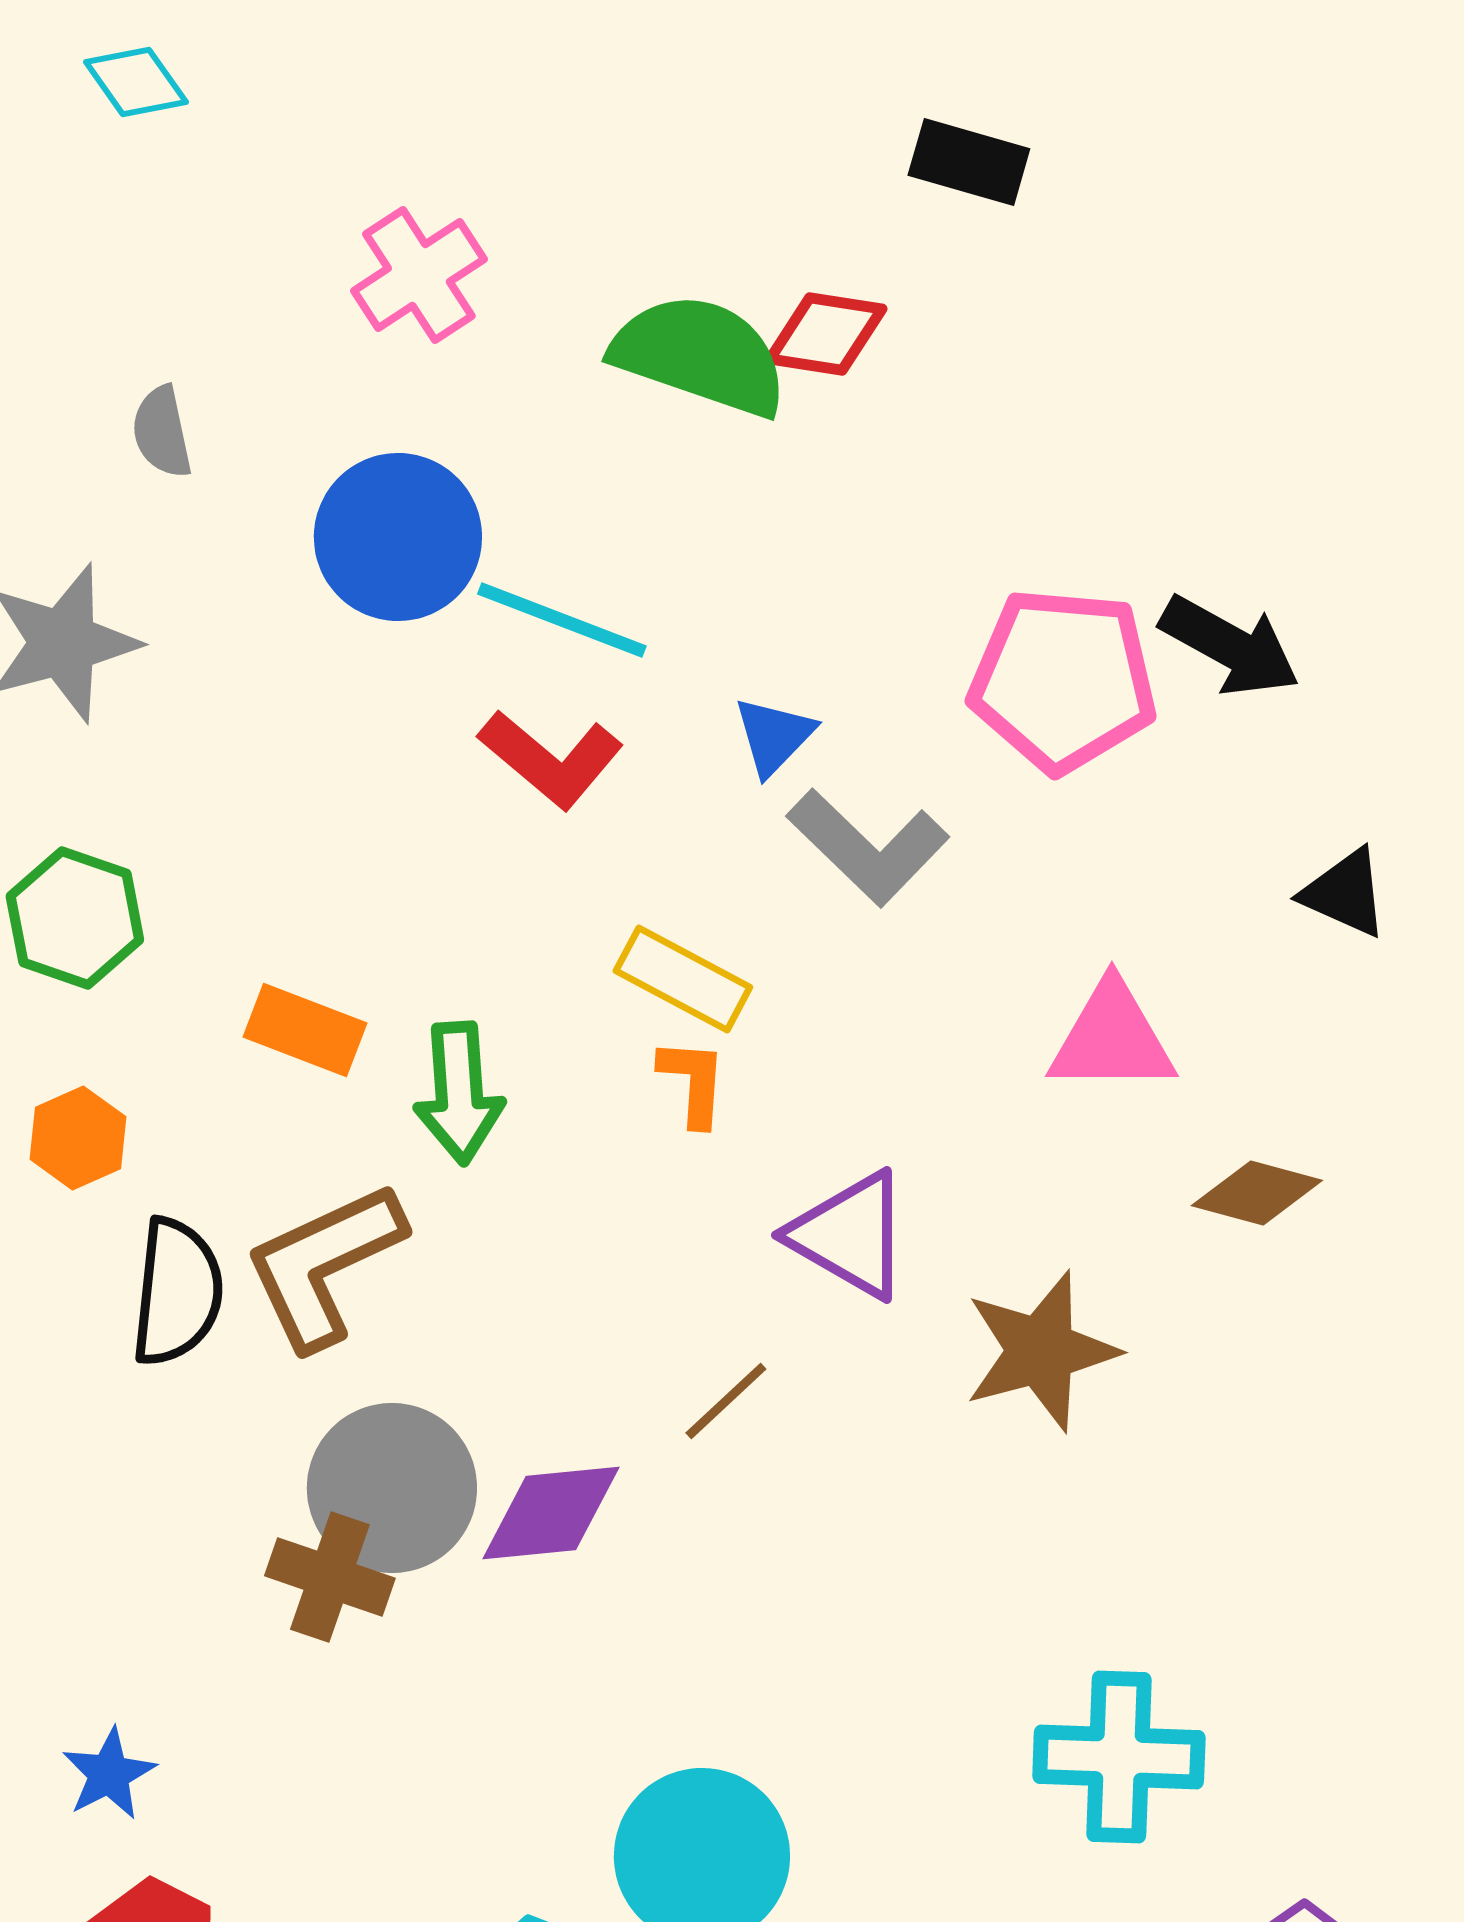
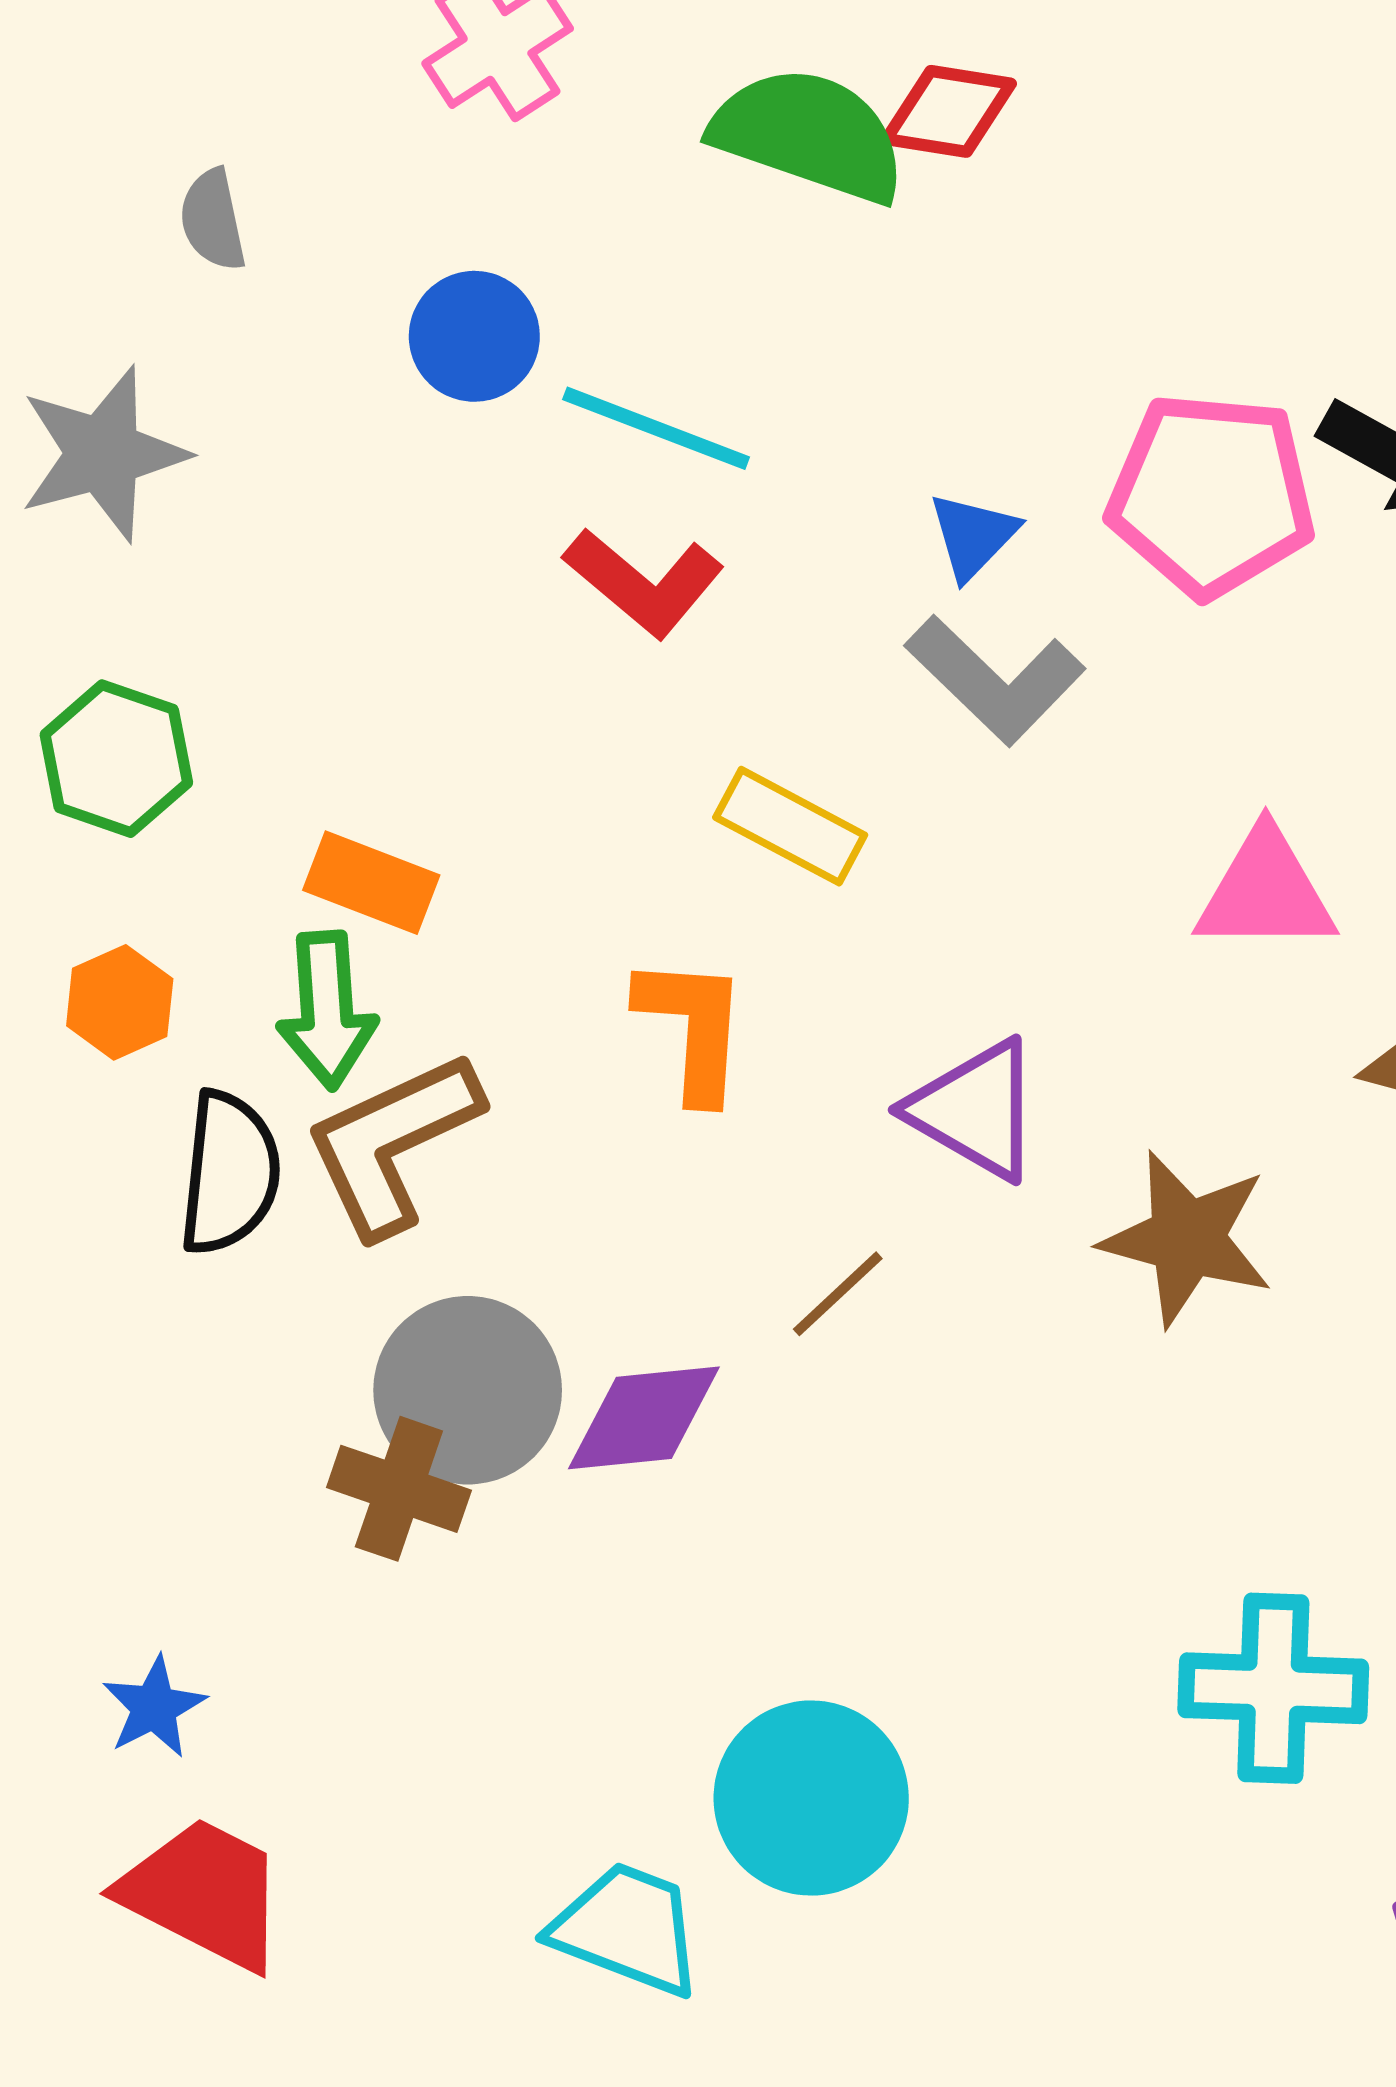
blue circle: (398, 537) -> (474, 336), size x0.7
blue triangle: (774, 736) -> (973, 536), moved
orange L-shape: (693, 1082) -> (693, 1028), moved, size x1.5
green arrow: (459, 1093) -> (327, 1010), moved
brown star: (1041, 1351) -> (1187, 1238), turned 30

